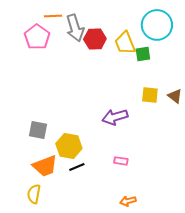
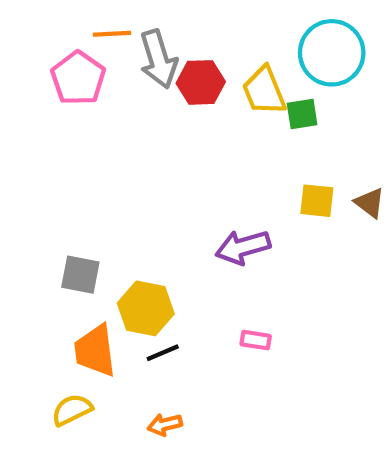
orange trapezoid: (45, 166) -> (95, 351), turned 104
yellow semicircle: (34, 194) -> (72, 410), turned 54
orange arrow: (128, 201) -> (165, 425), moved

